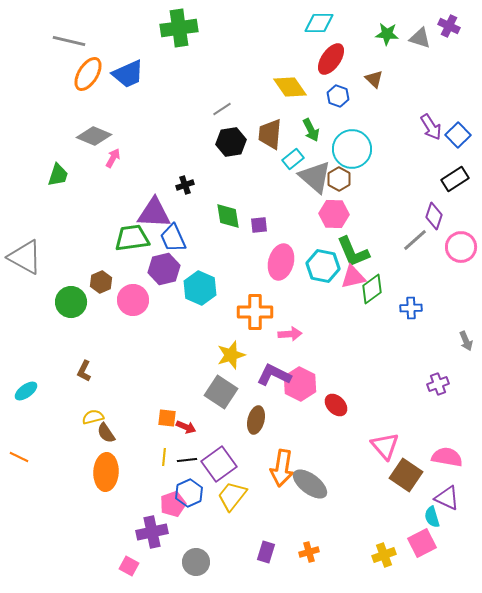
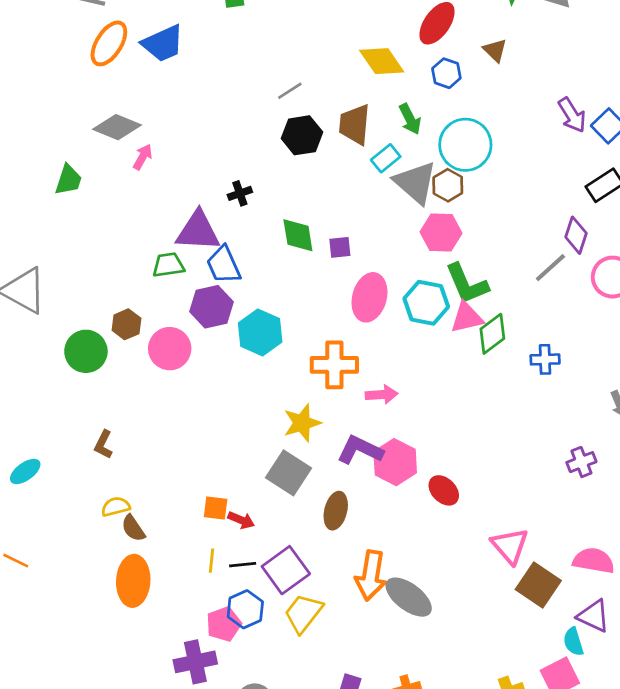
green trapezoid: (132, 238) -> (168, 265), size x0.7

